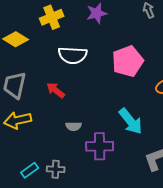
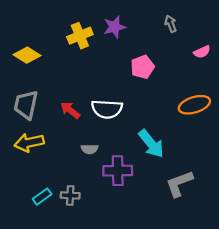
yellow cross: (52, 17) -> (80, 36), moved
white semicircle: (73, 55) -> (107, 109), moved
pink pentagon: (128, 61) -> (143, 67), moved, size x0.7

